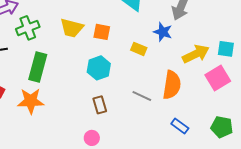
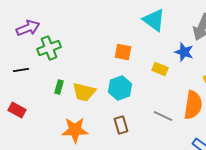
yellow trapezoid: (72, 28) -> (84, 92), moved
green rectangle: (38, 67) -> (59, 87), size x0.5
orange star: (31, 101) -> (75, 130), moved

